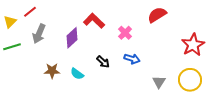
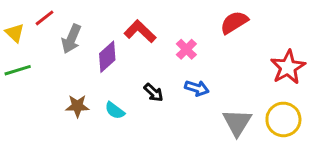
yellow triangle: (10, 22) -> (15, 33), turned -32
gray arrow: (39, 34) -> (71, 39), moved
gray triangle: (159, 82) -> (237, 122), size x1.5

